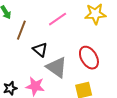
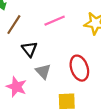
gray triangle: (57, 67) -> (43, 71), size x0.7

